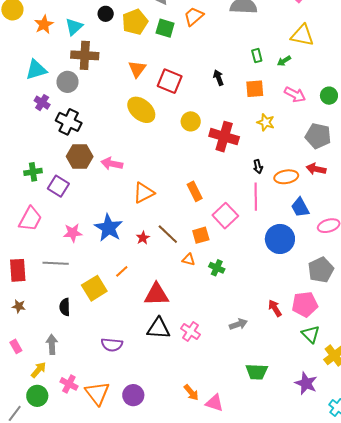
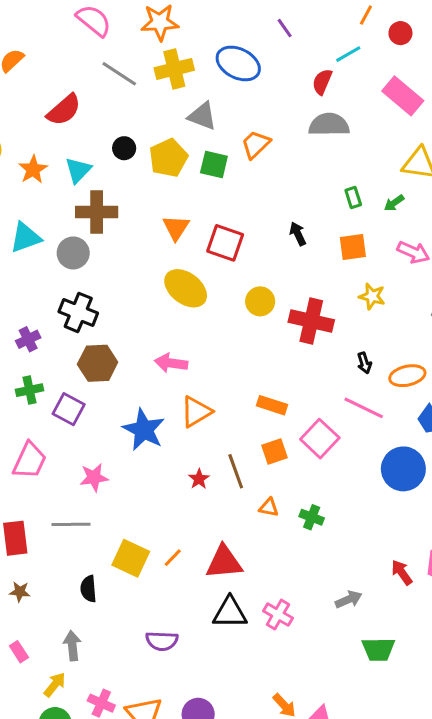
purple cross: (42, 103) -> (28, 339), moved, turned 35
pink arrow: (112, 164) -> (171, 363), moved
orange rectangle: (195, 191) -> (272, 405), turned -42
pink line: (256, 197) -> (364, 408), turned -60
blue star: (109, 228) -> (144, 430), moved
brown line: (168, 234) -> (236, 471), turned 30
orange square: (201, 235) -> (275, 451), moved
orange line: (122, 271) -> (173, 558), moved
yellow square: (94, 288) -> (131, 558), turned -30
green trapezoid: (257, 372) -> (378, 649), moved

